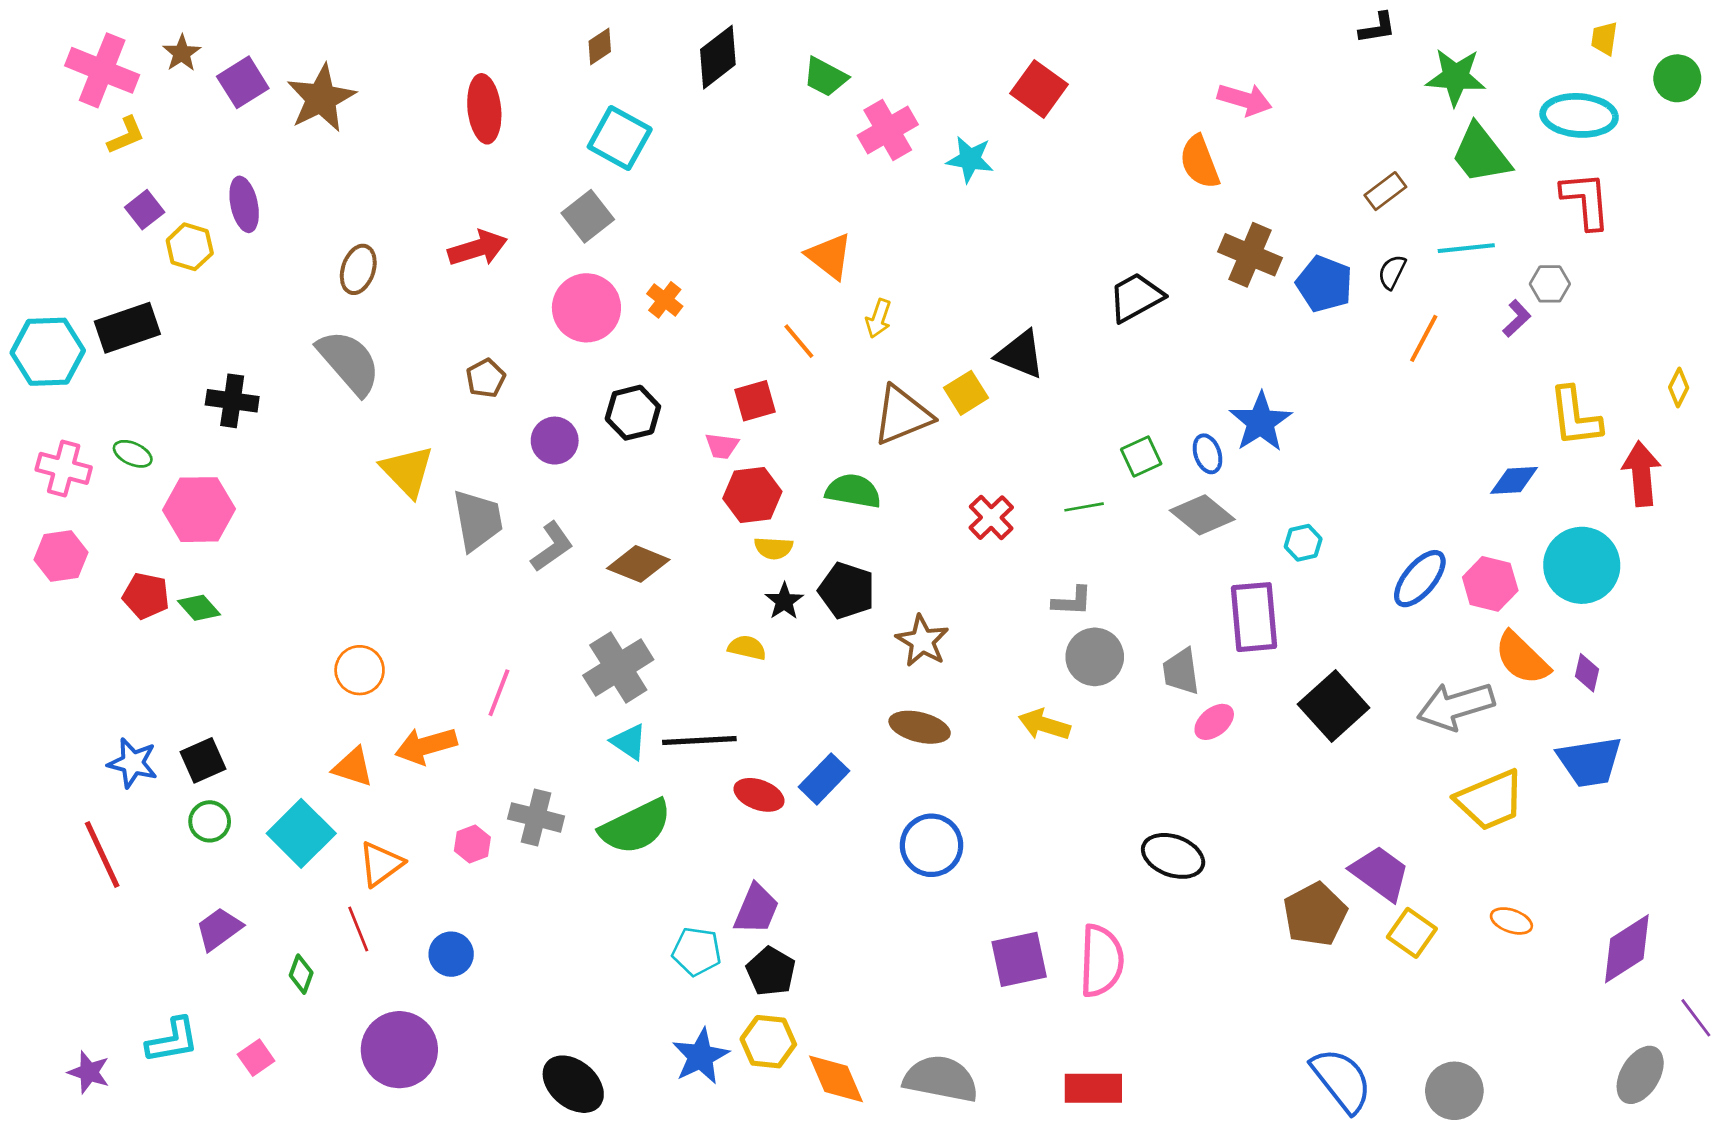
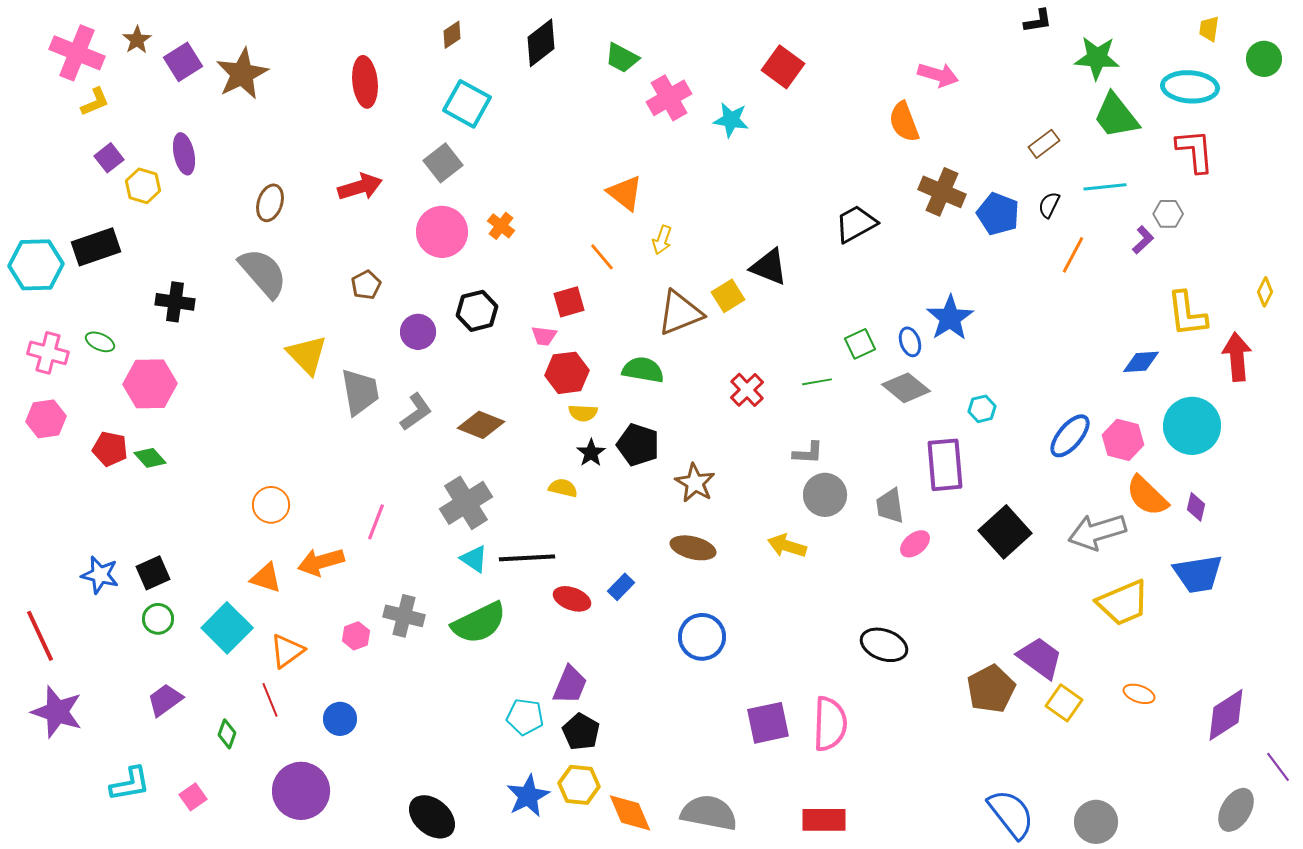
blue rectangle: (824, 779) -> (621, 587), size x0.7
red line: (102, 855) -> (40, 636), moved
purple star: (89, 1072) -> (57, 712), moved, size x1.6

